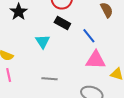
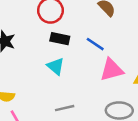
cyan triangle: (43, 41) -> (56, 66), moved

